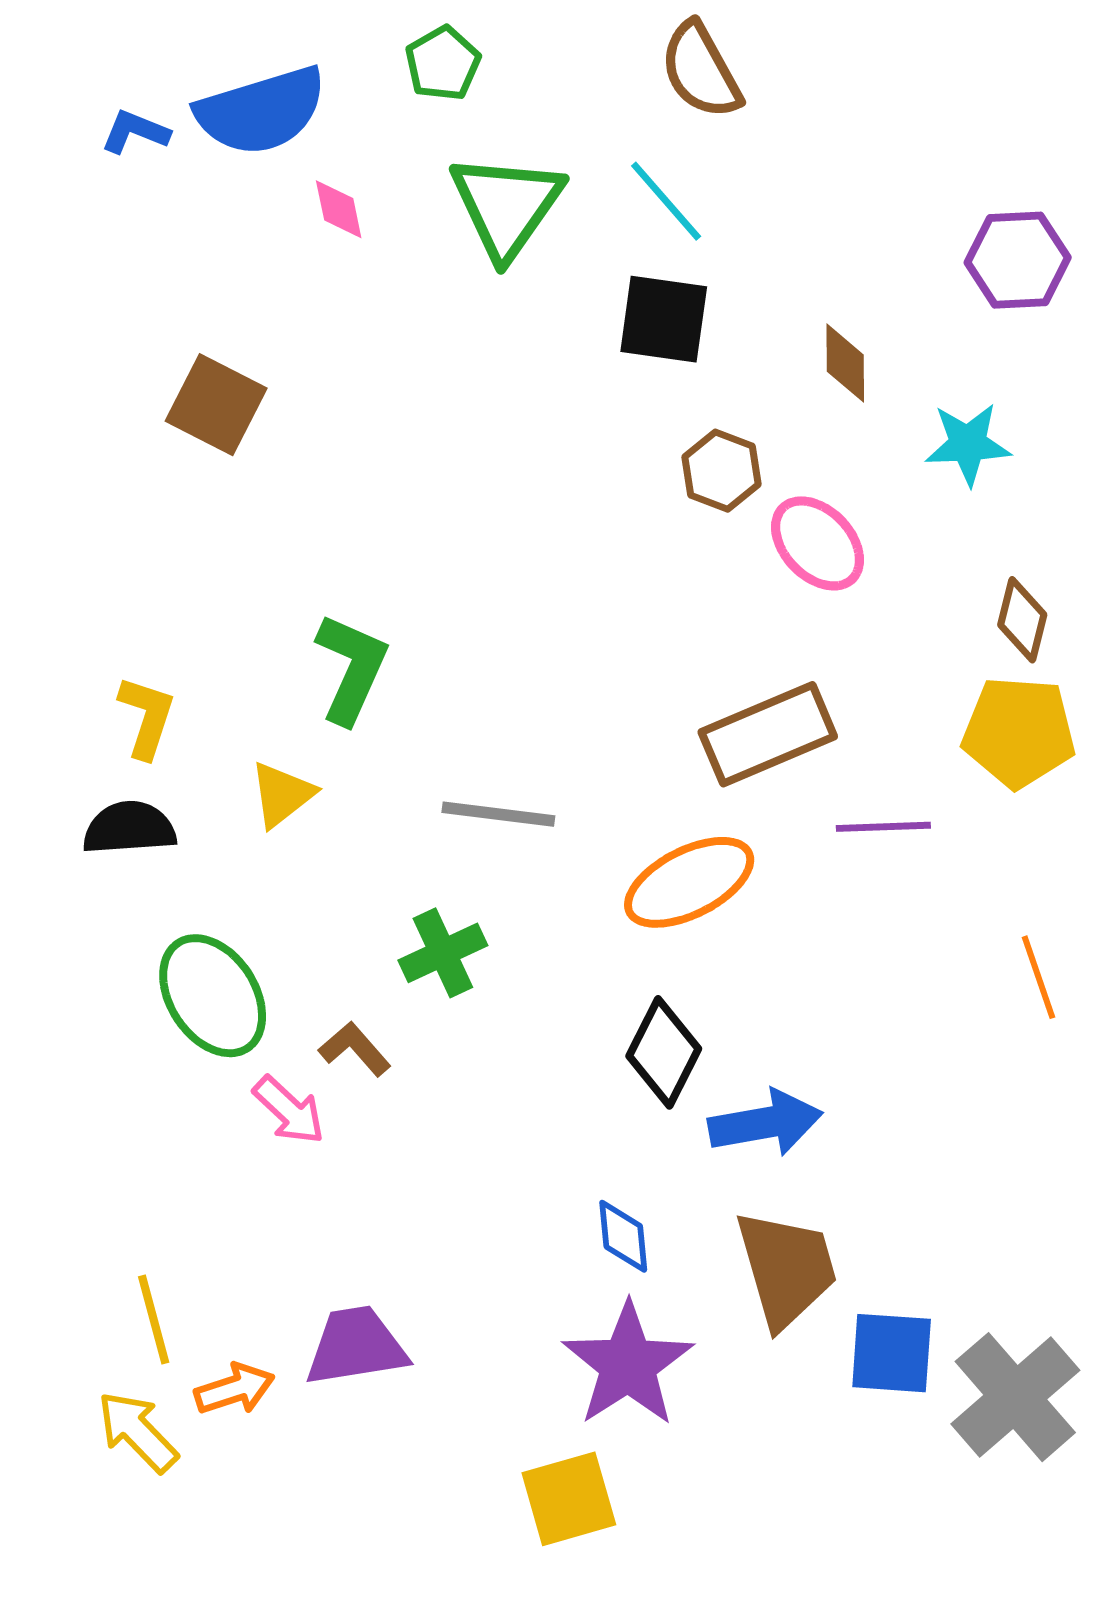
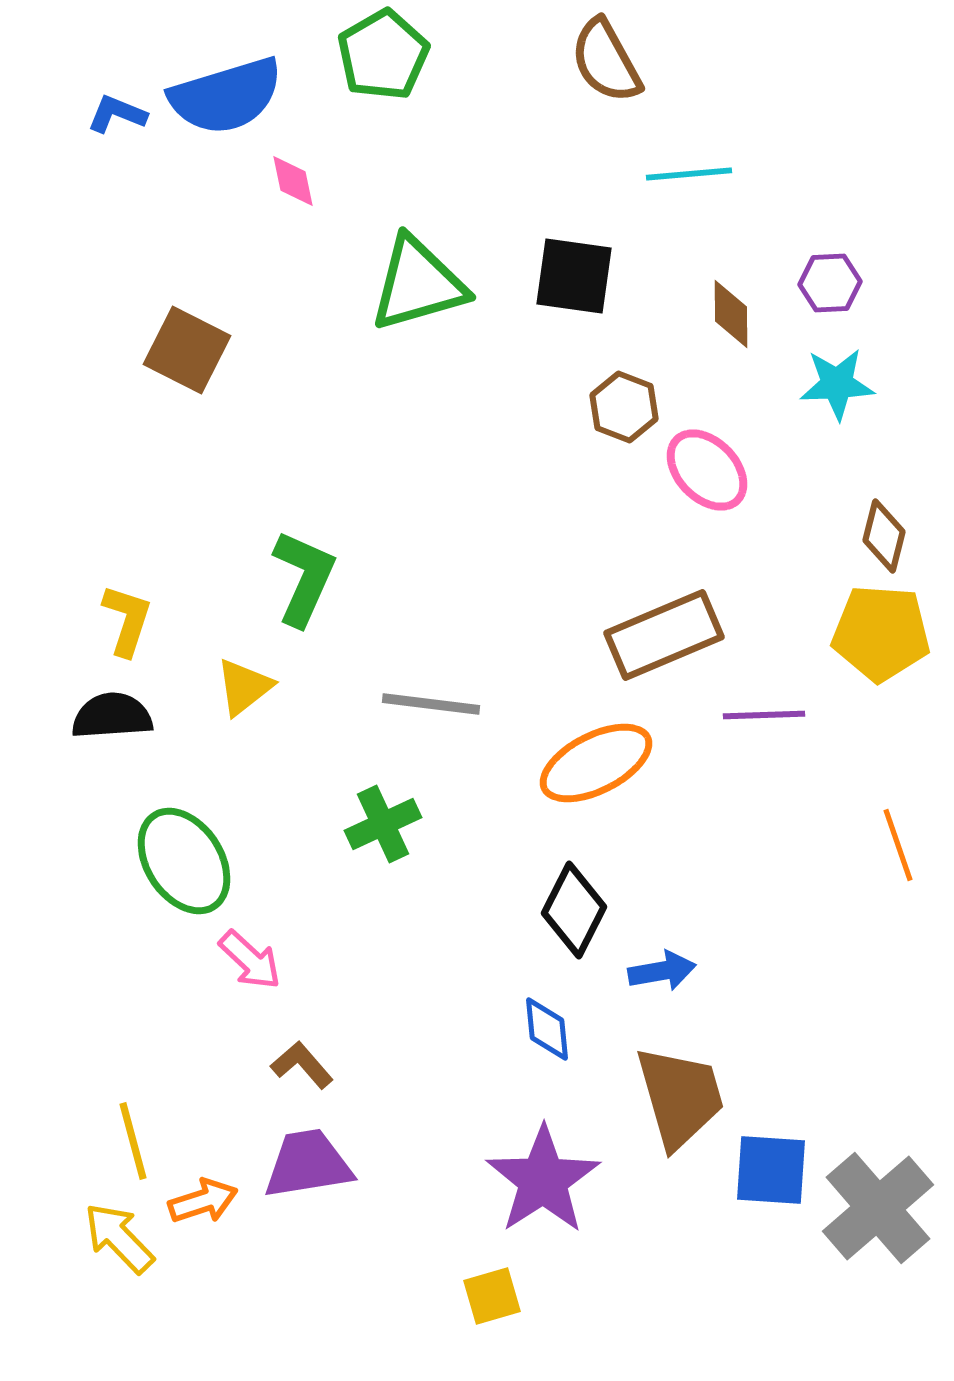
green pentagon: (443, 63) -> (383, 55), size x1.4
cyan line: (666, 201) -> (689, 174), moved, turned -54
green triangle: (506, 206) -> (418, 284), moved, turned 39
purple hexagon: (1018, 260) -> (830, 283), moved, size x0.7
brown L-shape: (355, 1049) -> (302, 1065), moved
blue arrow: (765, 1123) -> (662, 971), size x0.7
blue diamond: (623, 1236) -> (547, 1029), moved
yellow square: (569, 1499) -> (492, 1296), size x0.7

